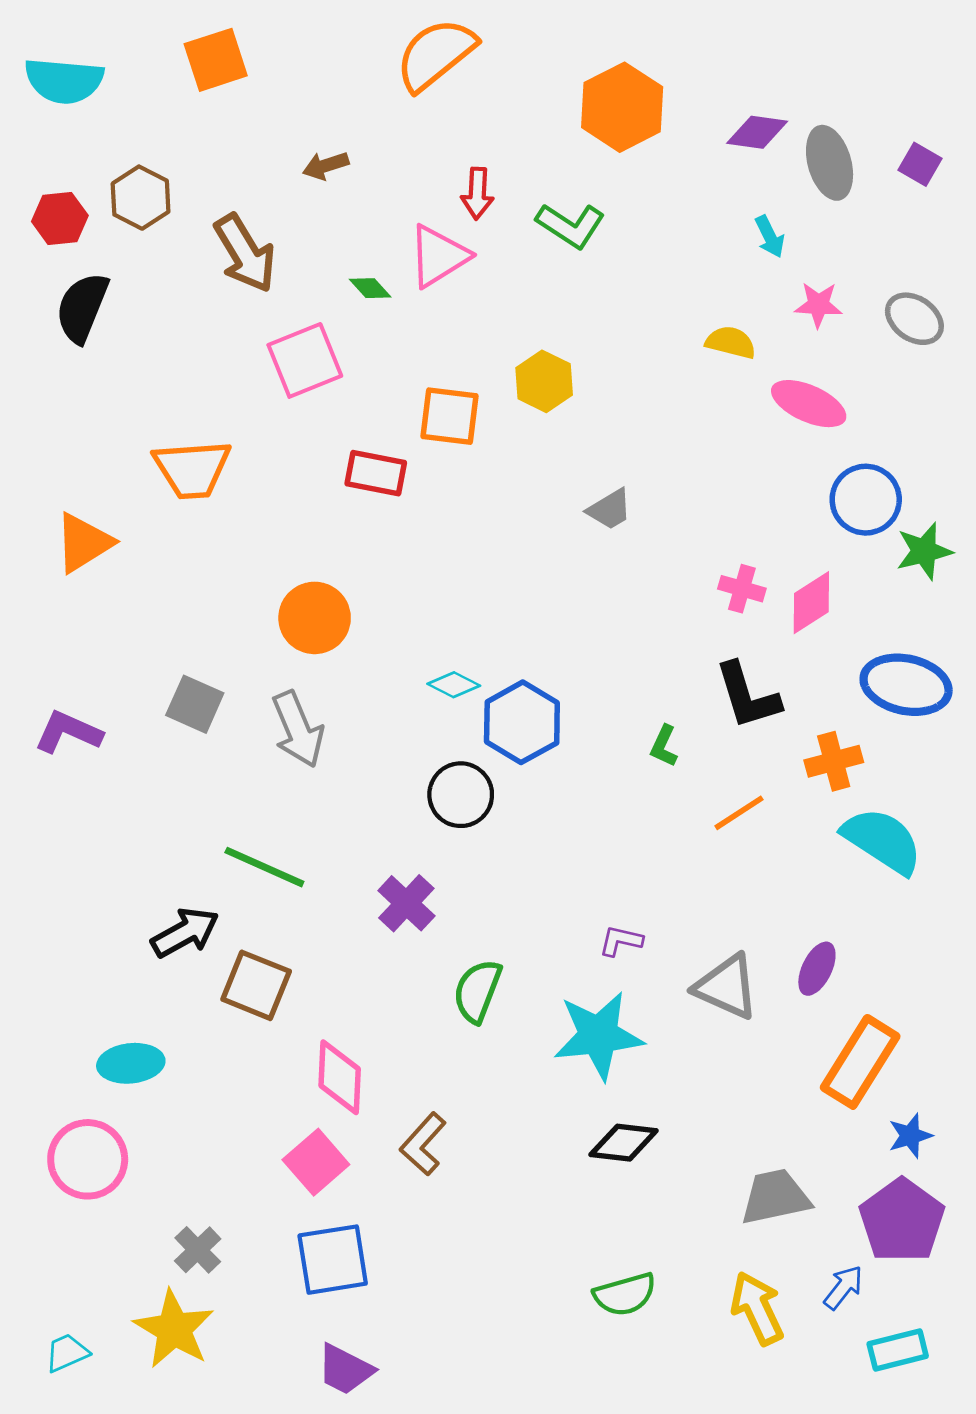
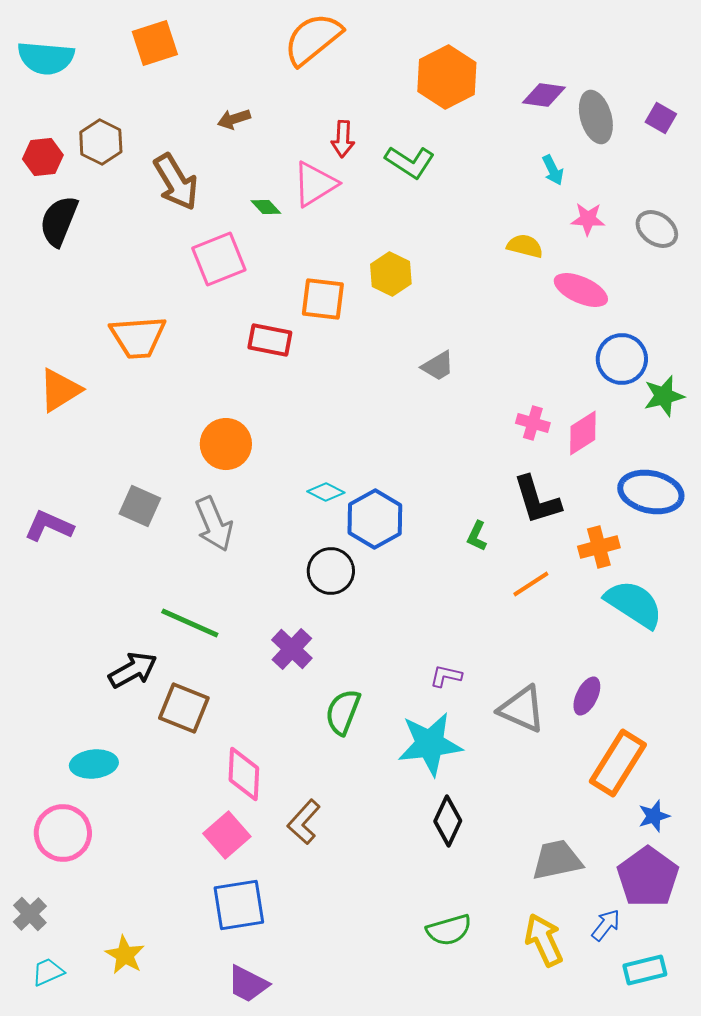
black diamond: (624, 1143) -> (448, 821), turned -72
gray cross: (198, 1250) -> (30, 914), moved
yellow star: (174, 1329) -> (125, 955), size x0.7

